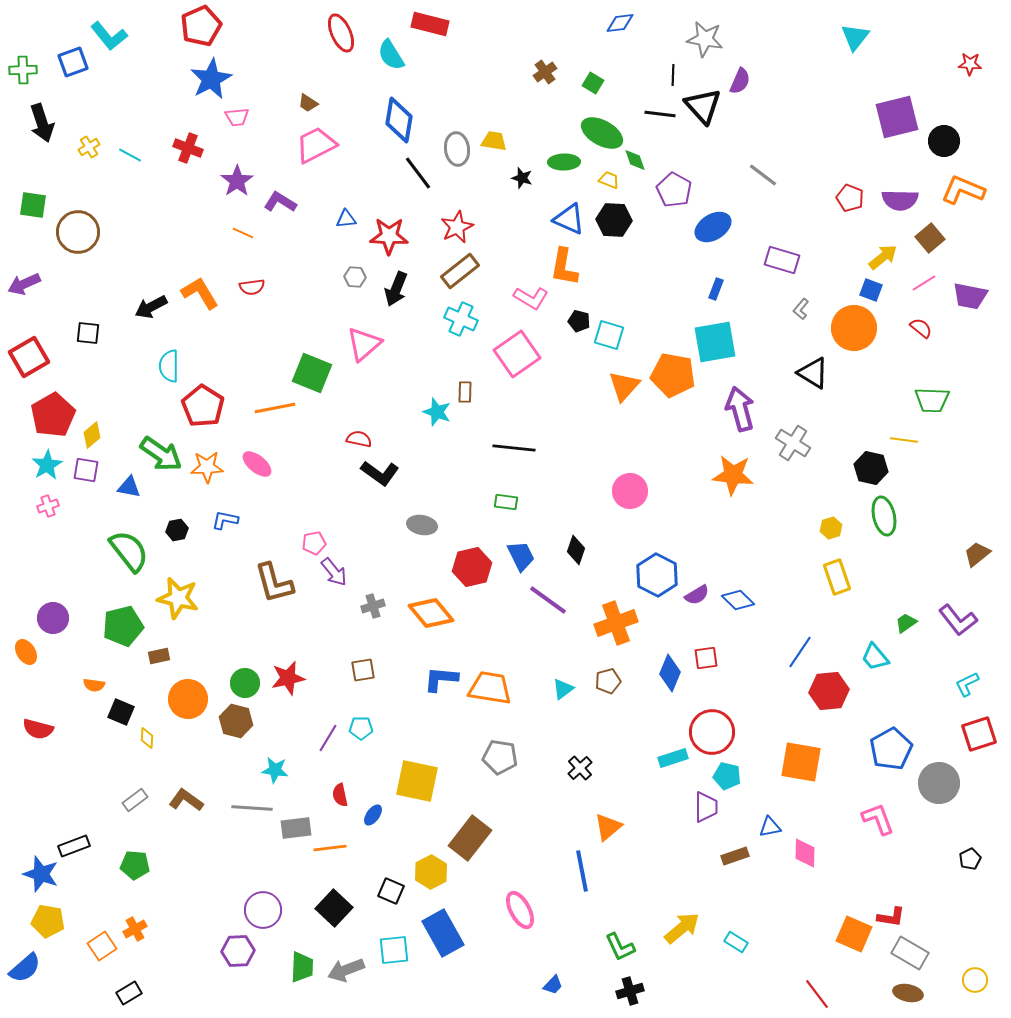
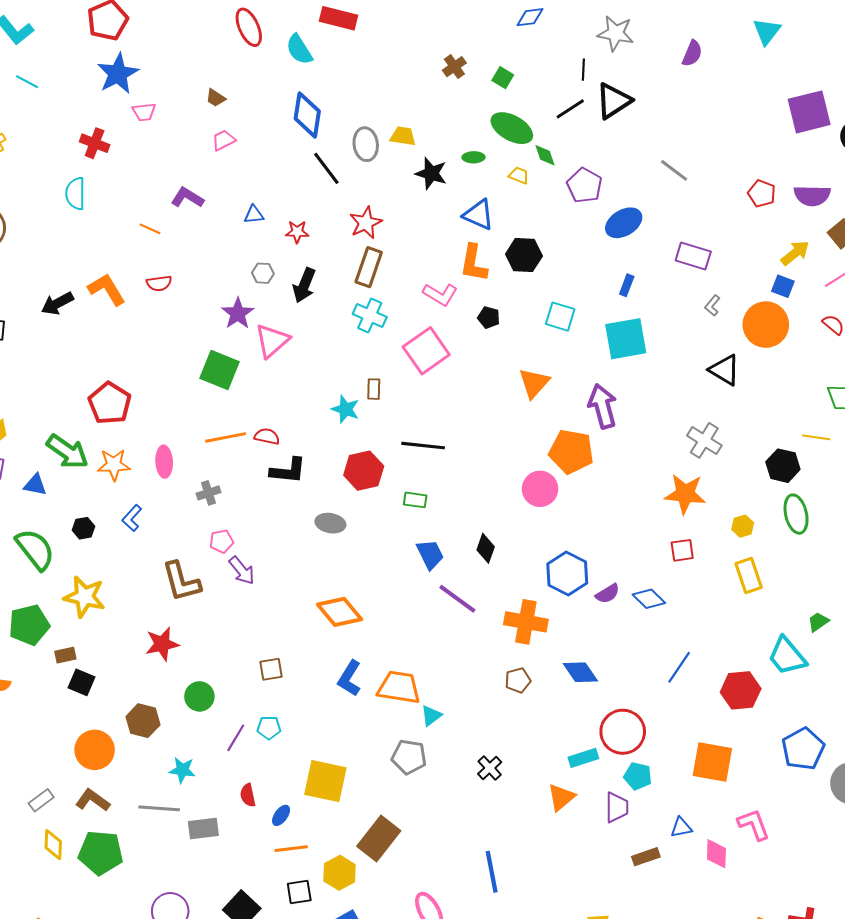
purple semicircle: (740, 81) -> (692, 53), moved
black triangle: (703, 106) -> (614, 101), turned 39
black line: (660, 114) -> (570, 109), turned -40
pink trapezoid: (316, 145) -> (224, 140), size x0.6
cyan line: (130, 155) -> (27, 82), moved
green ellipse: (564, 162) -> (474, 157), size x0.7
black star: (522, 178) -> (431, 173), size x1.5
purple star: (237, 181) -> (238, 313), moved
black hexagon: (614, 220) -> (524, 255), moved
red star: (389, 236) -> (297, 232), size x0.6
brown rectangle: (460, 271) -> (369, 267), turned -33
cyan square: (609, 335) -> (560, 317), moved
cyan semicircle: (169, 366) -> (75, 194), moved
orange pentagon: (673, 375) -> (571, 452), moved
orange line: (275, 408) -> (226, 437), moved
purple arrow: (740, 409) -> (603, 406), moved
pink ellipse: (257, 464) -> (164, 462), turned 48
black L-shape: (380, 473) -> (288, 471), turned -30
orange star: (733, 475) -> (685, 494), moved
blue L-shape: (225, 520) -> (132, 518), turned -60
red hexagon: (472, 567) -> (364, 471), moved
gray cross: (373, 606) -> (208, 493), moved
orange cross: (616, 623) -> (526, 622), turned 30
blue line: (800, 652) -> (679, 667), moved
cyan trapezoid: (875, 657) -> (787, 656), size x1.4
red square: (706, 658) -> (682, 550), moved
blue diamond: (670, 673) -> (580, 672), turned -57
red star: (288, 678) -> (162, 644), moved
blue L-shape: (441, 679) -> (350, 678), turned -63
green circle: (245, 683) -> (199, 696), moved
cyan triangle: (563, 689) -> (431, 716), moved
orange circle: (188, 699) -> (95, 750), moved
black square: (121, 712) -> (81, 682), moved
yellow diamond: (147, 738) -> (53, 845), moved, size x1.4
pink L-shape: (878, 819) -> (754, 824), moved
orange triangle: (608, 827) -> (561, 797), moved
orange line: (330, 848) -> (291, 849), moved
green pentagon: (135, 865) -> (101, 853), moved, size x1.5
black square: (391, 891) -> (299, 892), turned -32

